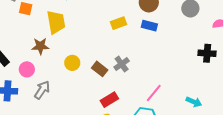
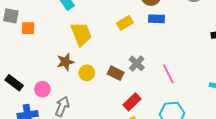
yellow trapezoid: (56, 22) -> (81, 34), moved
brown star: (40, 46) -> (65, 62), moved
pink line: (154, 93) -> (168, 74), moved, turned -54

